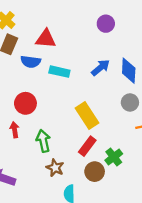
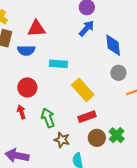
blue arrow: (101, 68) -> (87, 28), moved
cyan rectangle: (59, 72) -> (58, 64), moved
red rectangle: (87, 146) -> (87, 117), turned 42
green cross: (114, 157) -> (117, 135), moved

